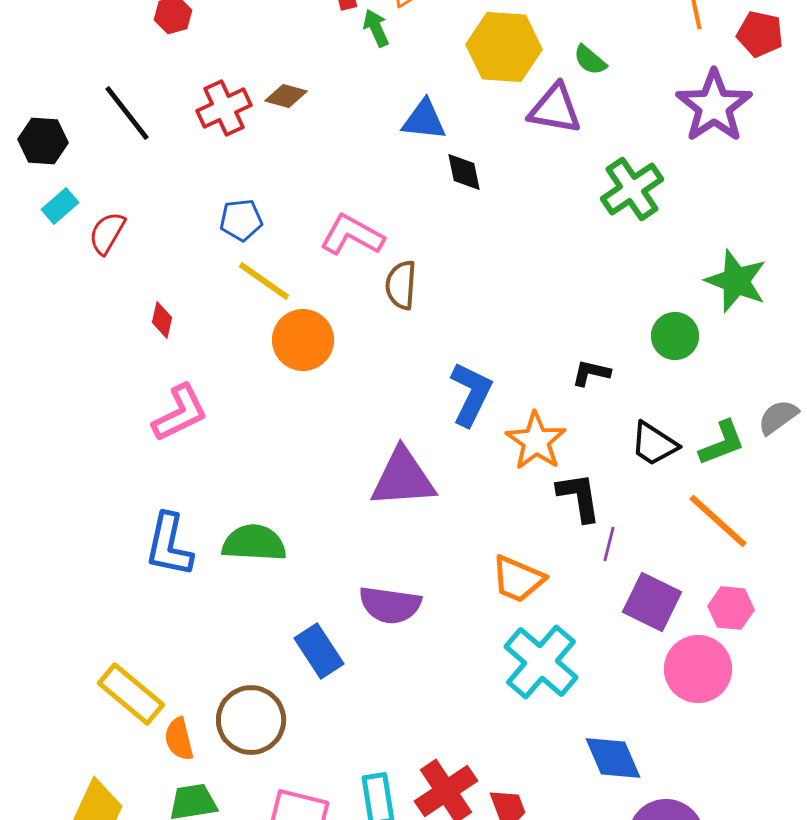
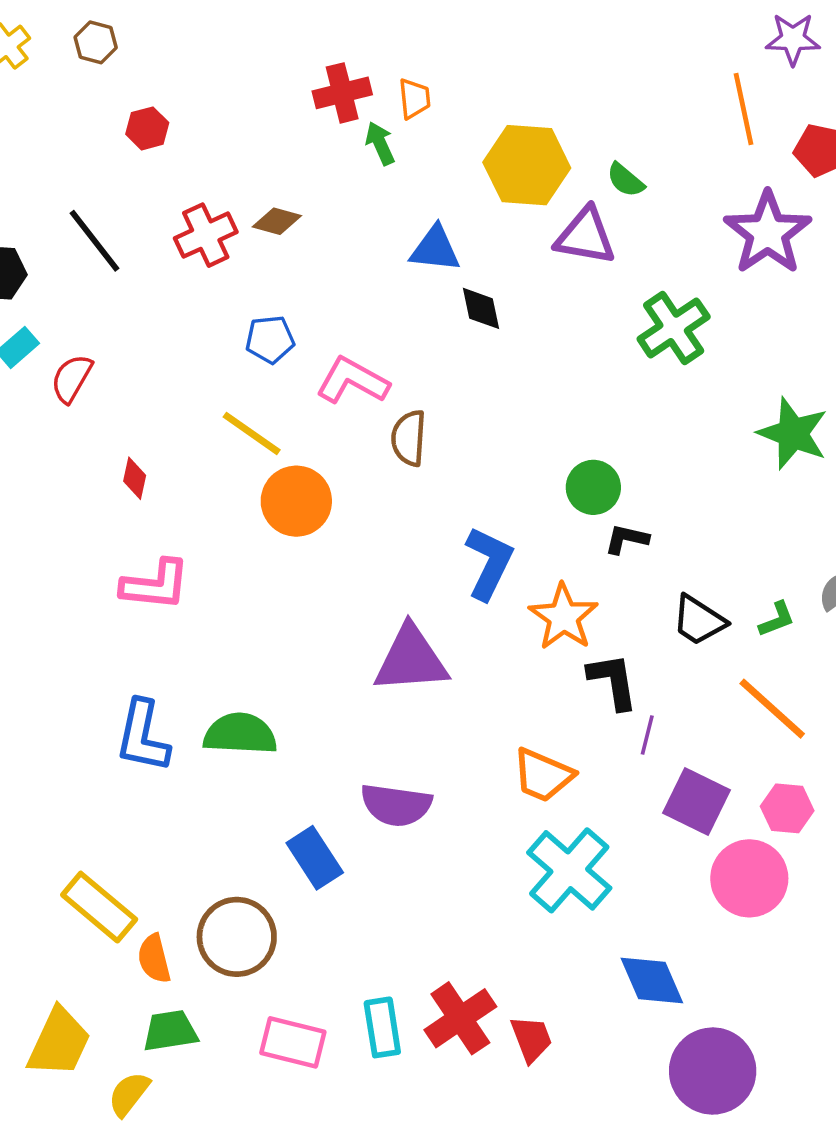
blue pentagon: (241, 220) -> (270, 339), moved
green circle: (675, 336) -> (593, 487), moved
pink L-shape: (180, 413) -> (155, 585), turned 32
green L-shape: (722, 443) -> (777, 619), size x0.7

